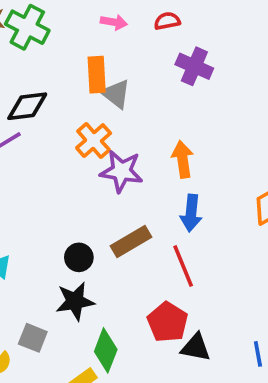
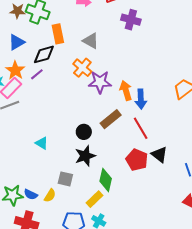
orange rectangle: (97, 75) -> (58, 34), moved
orange arrow: (183, 159) -> (126, 91), moved
black triangle: (196, 347) -> (159, 154), moved, turned 36

